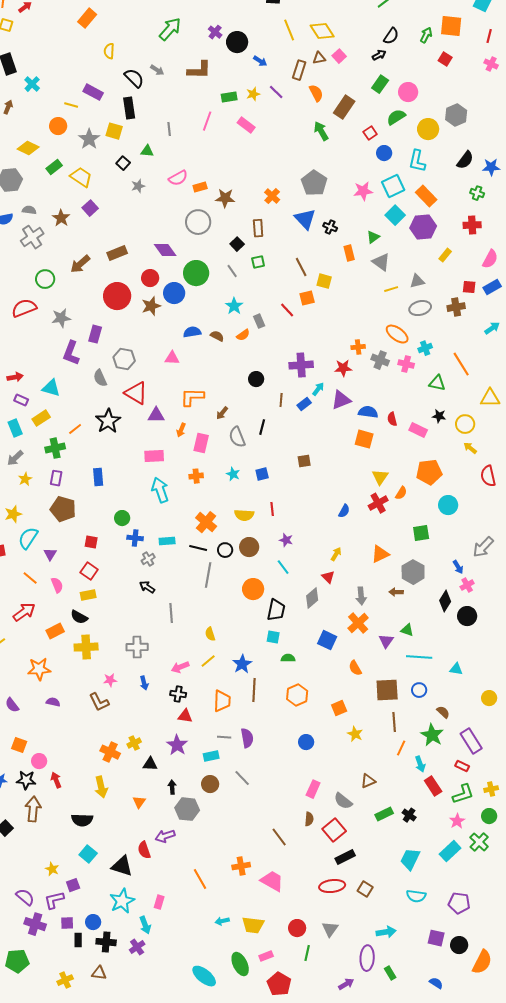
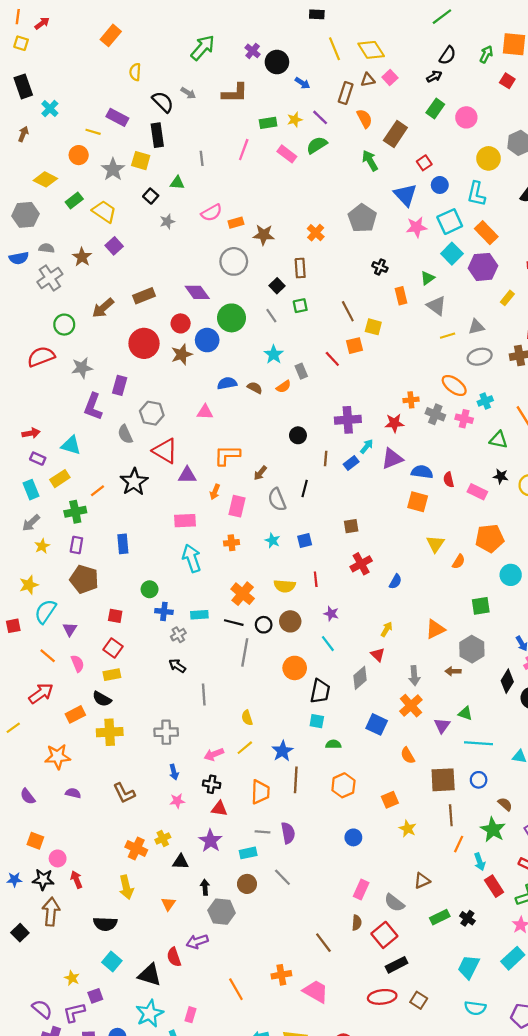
green semicircle: (396, 117) -> (317, 145), moved
blue triangle: (305, 219) -> (405, 195), moved
red cross: (378, 503) -> (361, 564), moved
pink star: (110, 680) -> (177, 801), moved

